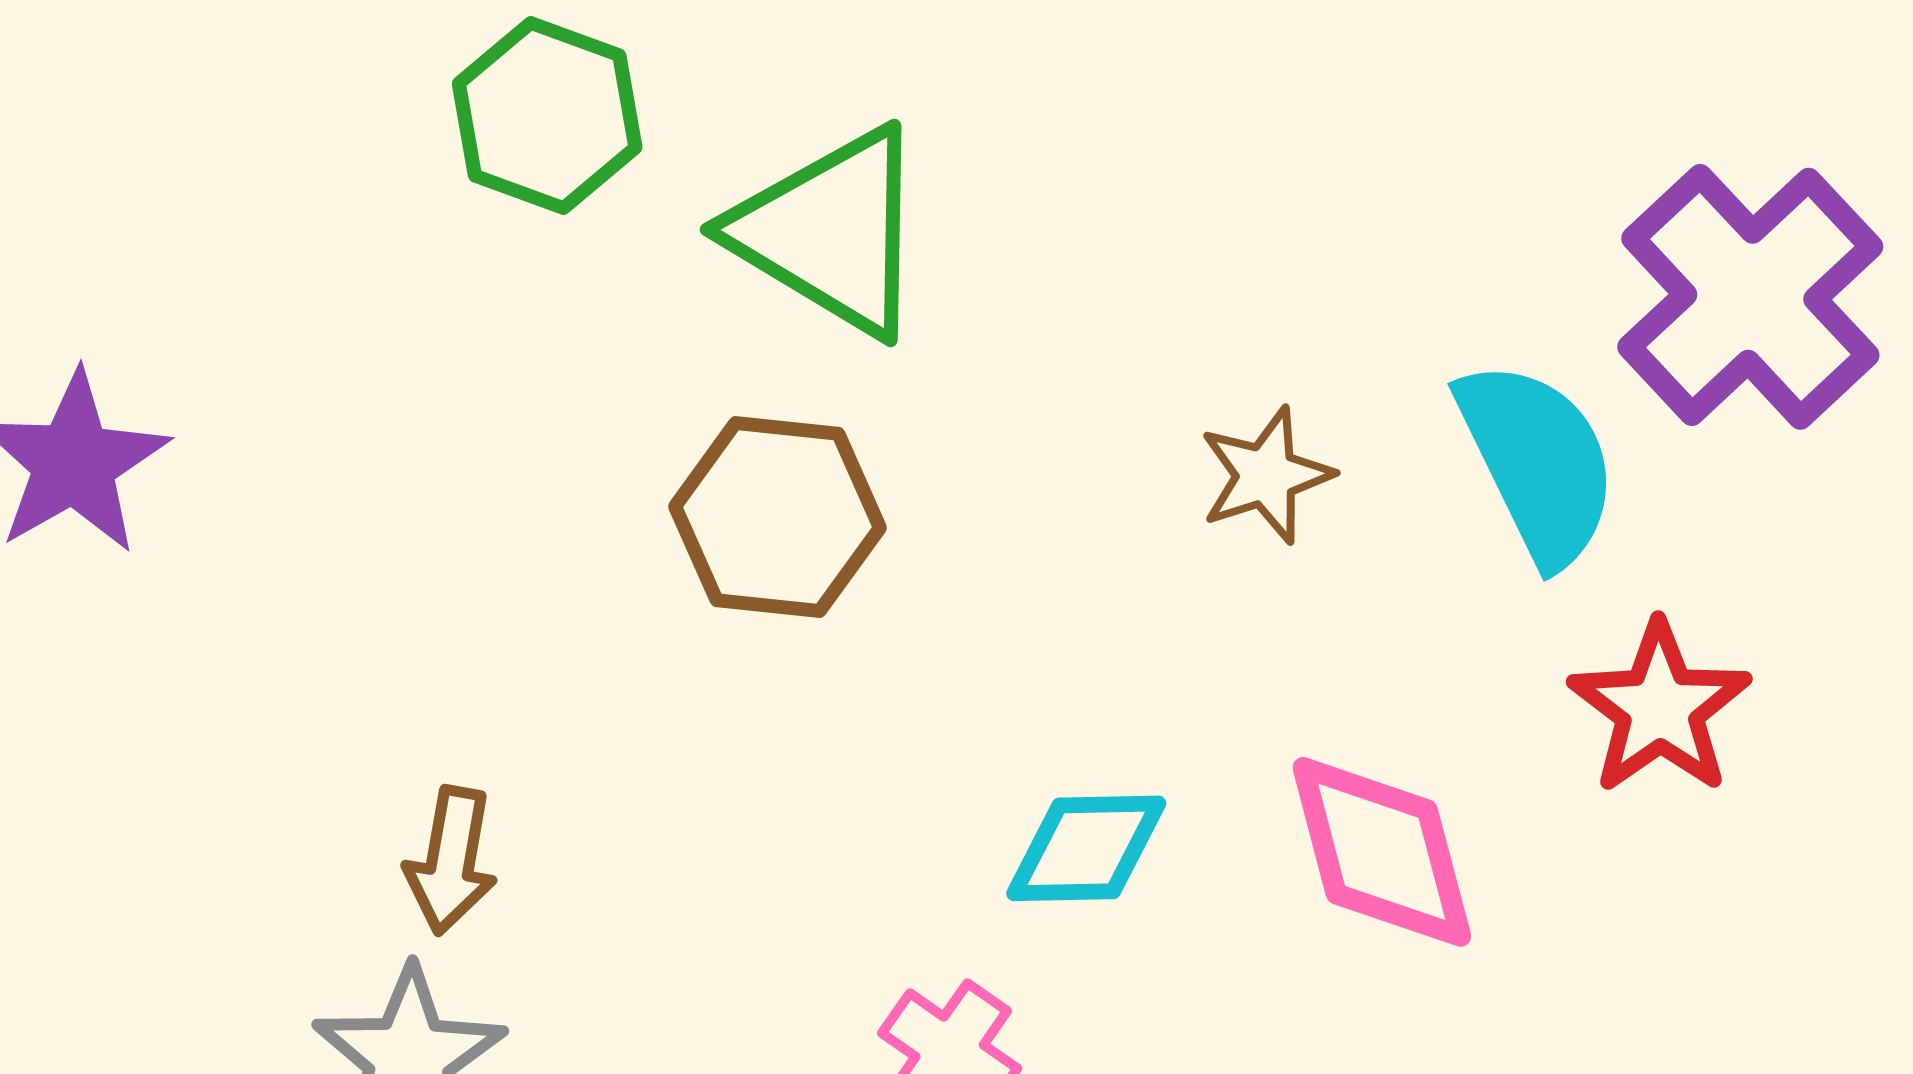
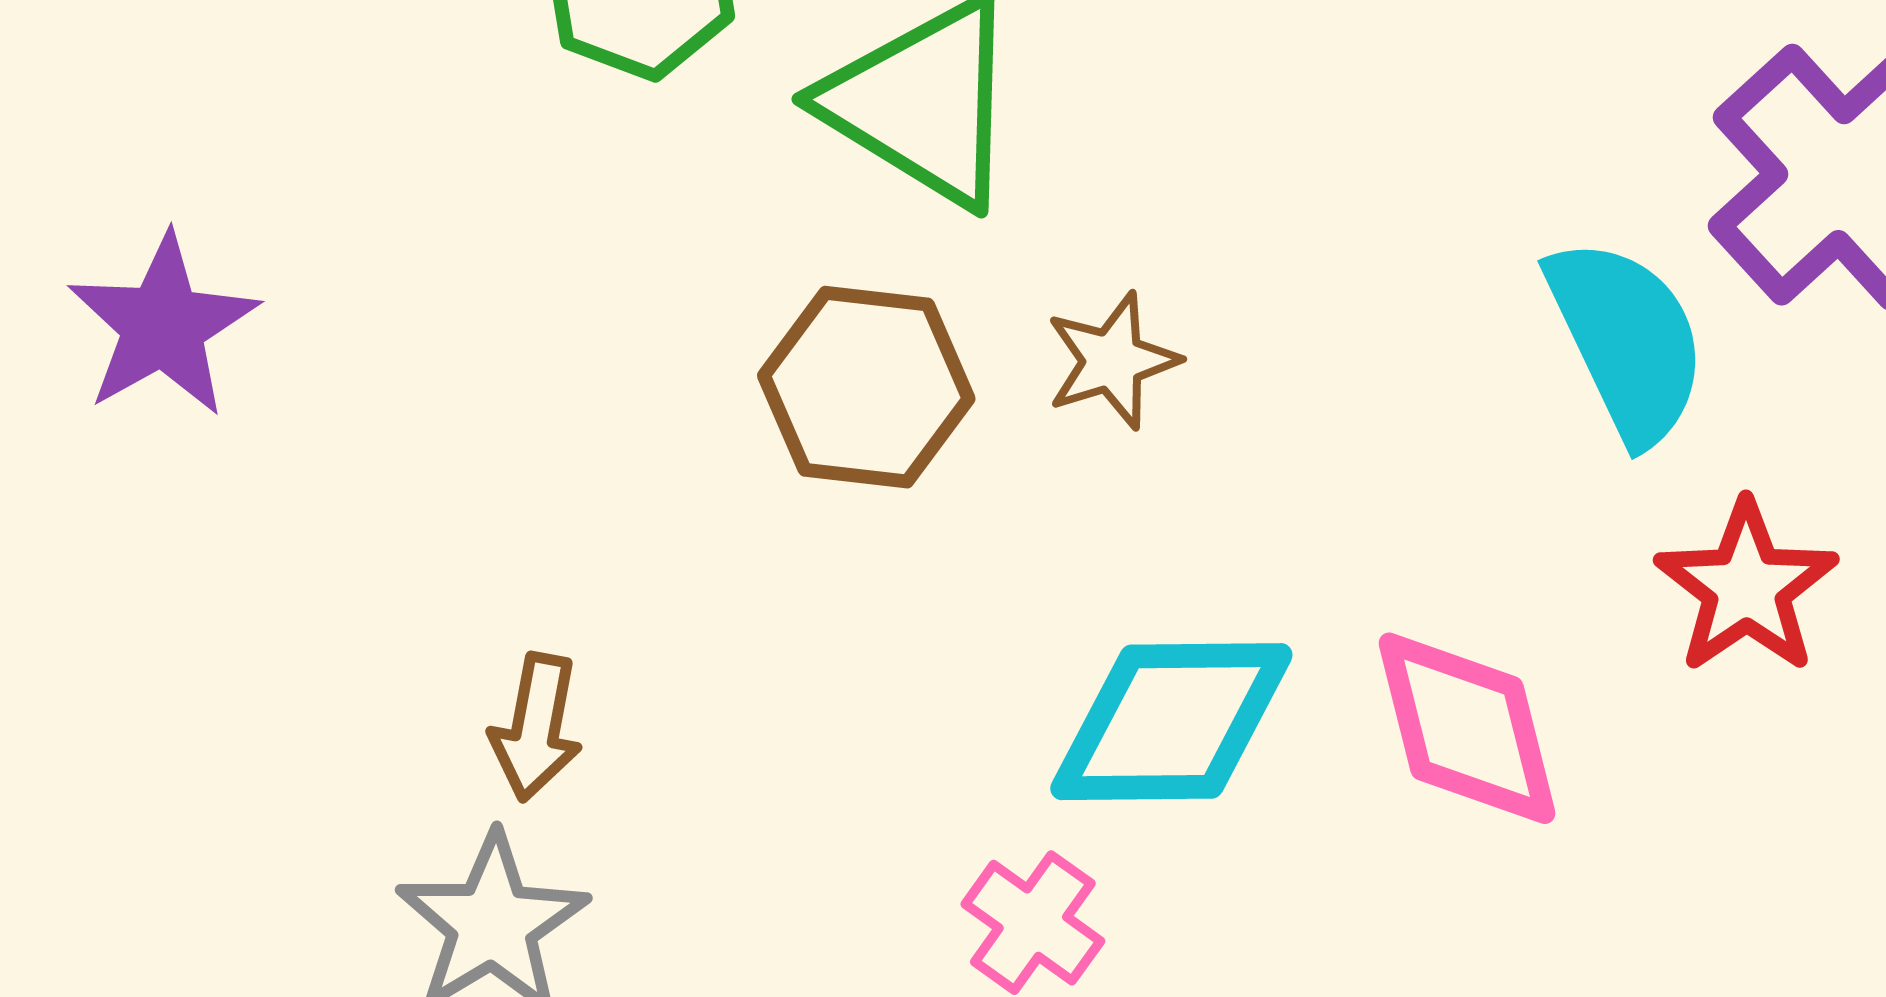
brown star: (1266, 475) -> (1112, 361), moved
cyan diamond: (1086, 848) -> (1171, 722), size x1.5

